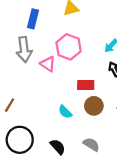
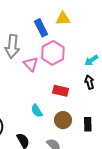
blue rectangle: (33, 19) -> (41, 28), moved, turned -54
brown circle: (94, 106) -> (63, 120), moved

